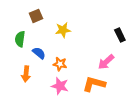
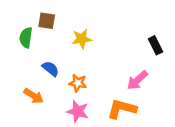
brown square: (36, 16) -> (47, 21), turned 32
green semicircle: (20, 39) -> (26, 38), moved
orange arrow: (26, 74) -> (34, 96), turned -63

